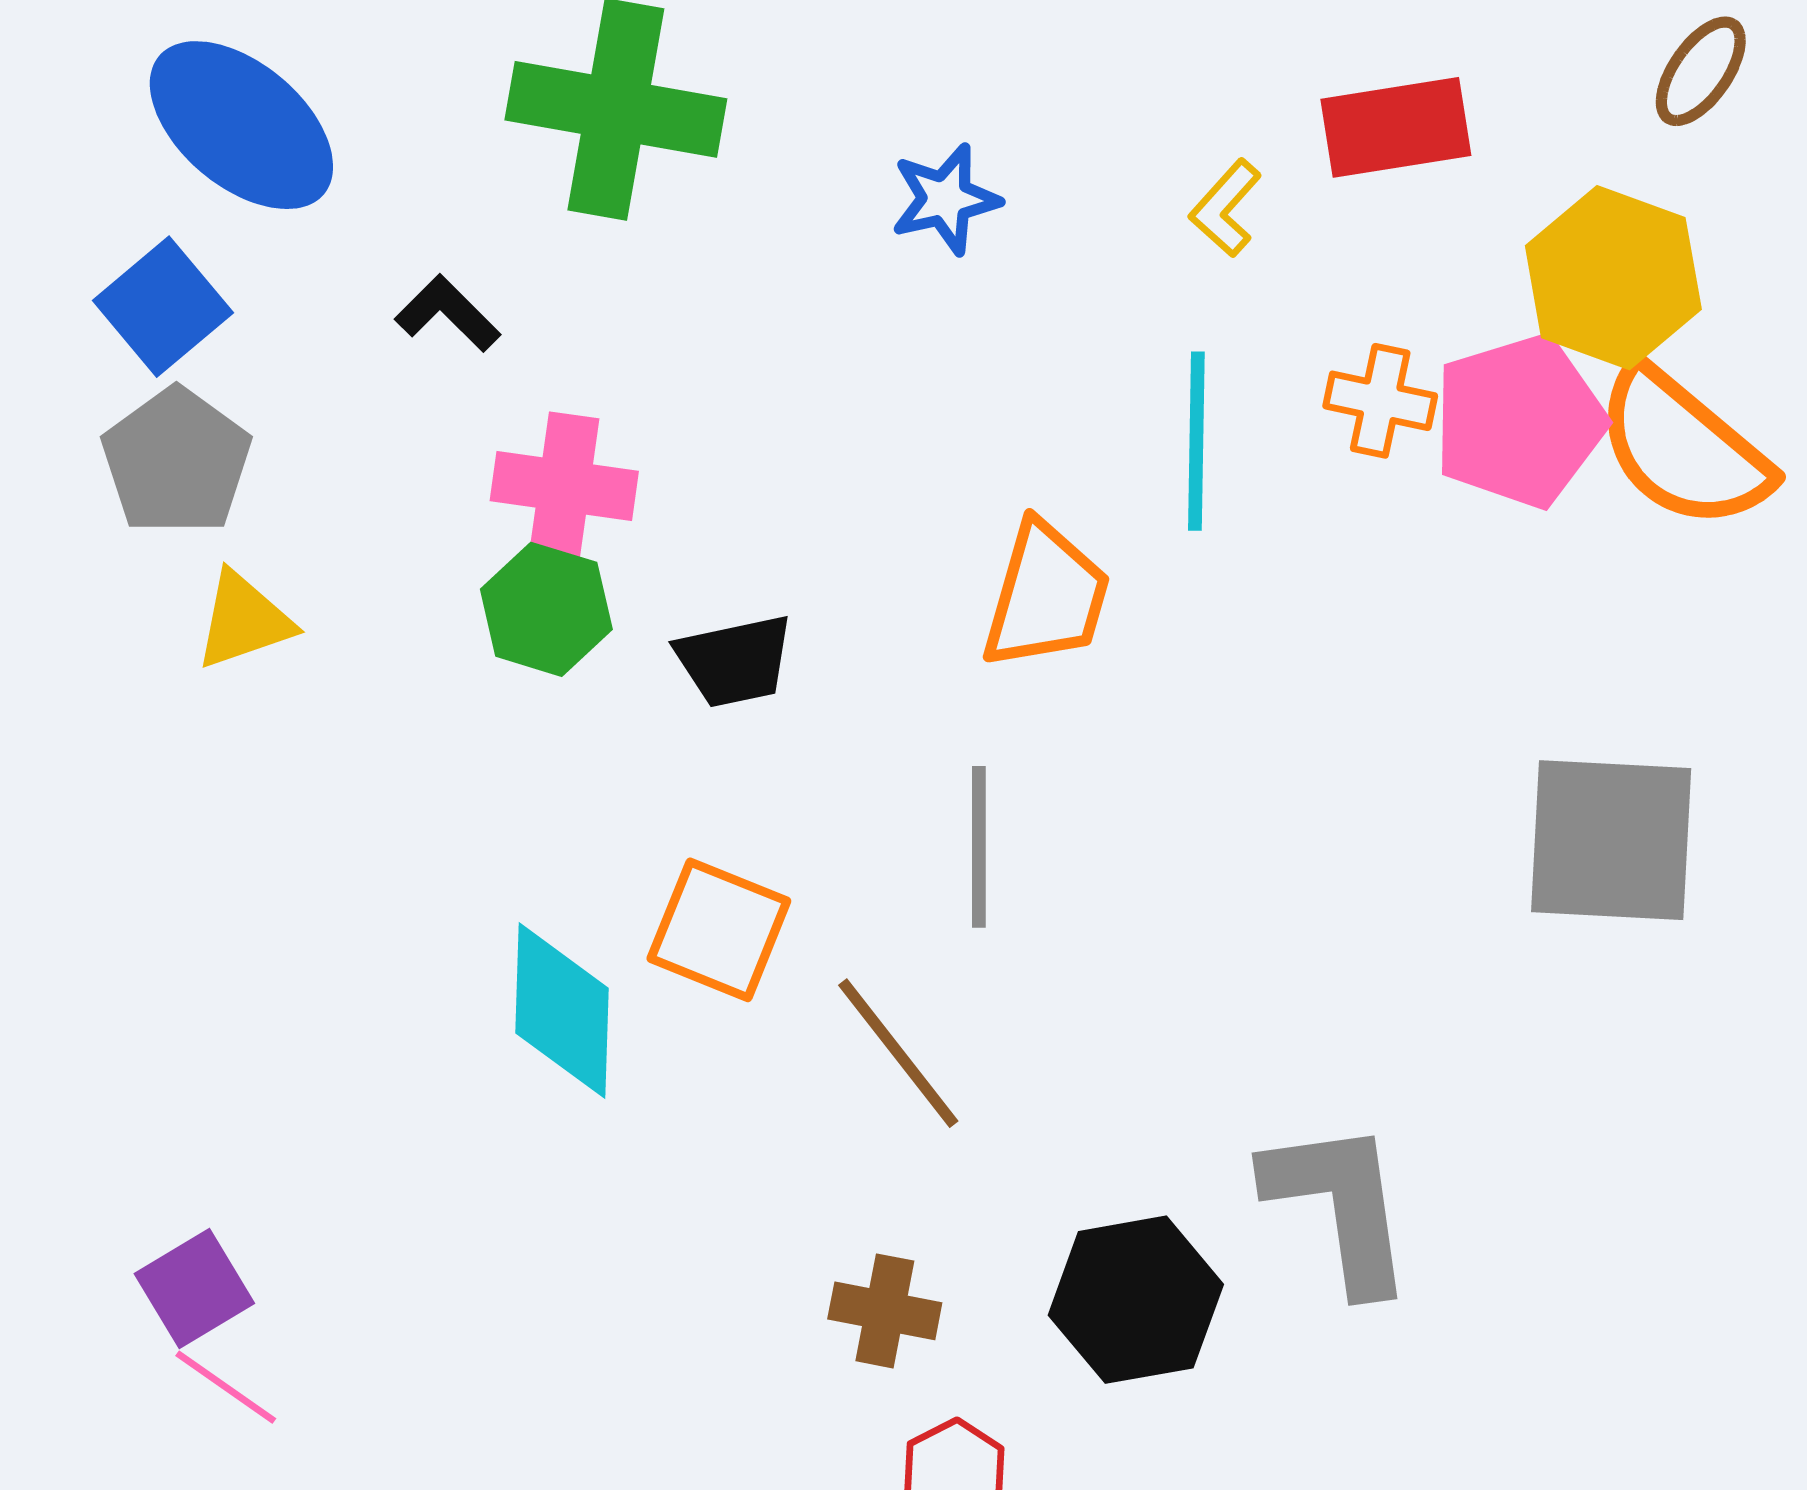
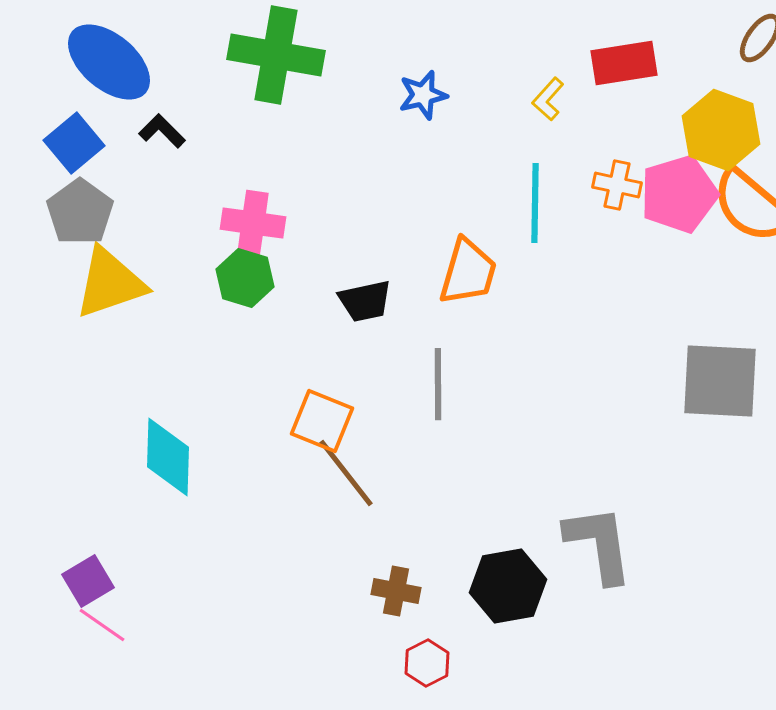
black L-shape: (448, 313) -> (162, 131), moved
yellow triangle: (244, 621) -> (110, 283), size x1.6
black trapezoid: (735, 661) -> (365, 301), moved
cyan diamond: (562, 1011) -> (168, 457), moved
brown line: (898, 1053) -> (346, 473), moved

